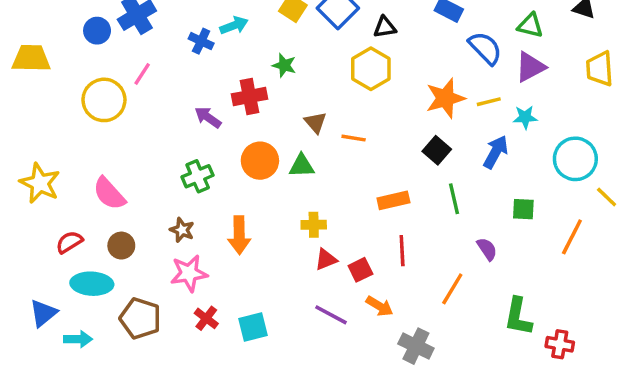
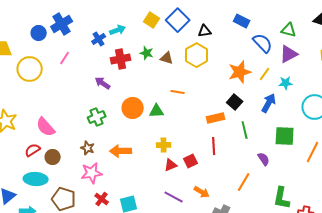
blue cross: (201, 41) -> (99, 39), turned 32
red cross: (250, 96) -> (121, 59), moved
yellow circle: (104, 100) -> (30, 69), moved
yellow line: (489, 102) -> (265, 74), turned -40
brown triangle: (315, 122) -> (167, 58), moved, turned -32
orange line: (354, 138) -> (178, 92), moved
orange rectangle: (393, 200) -> (216, 118), moved
green square: (523, 209) -> (285, 136), size x1.5
orange arrow: (239, 235) -> (121, 151), turned 90
red semicircle: (69, 242) -> (33, 150), moved
red line: (402, 251) -> (214, 146), moved
red square: (360, 270) -> (191, 161), moved

